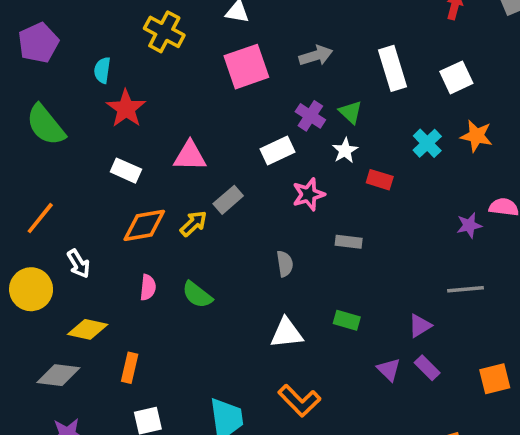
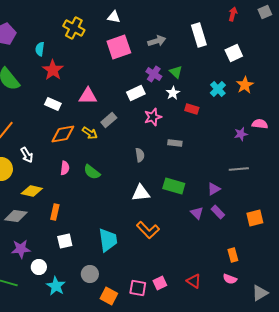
white rectangle: (392, 68) -> (199, 35), moved
orange star: (476, 136) -> (245, 85), turned 30
yellow arrow: (194, 224) -> (90, 133), turned 77
green rectangle: (347, 320) -> (174, 186), size x1.5

